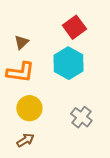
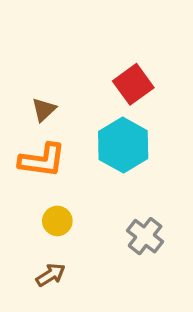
yellow circle: (29, 108) -> (57, 221), size x0.7

